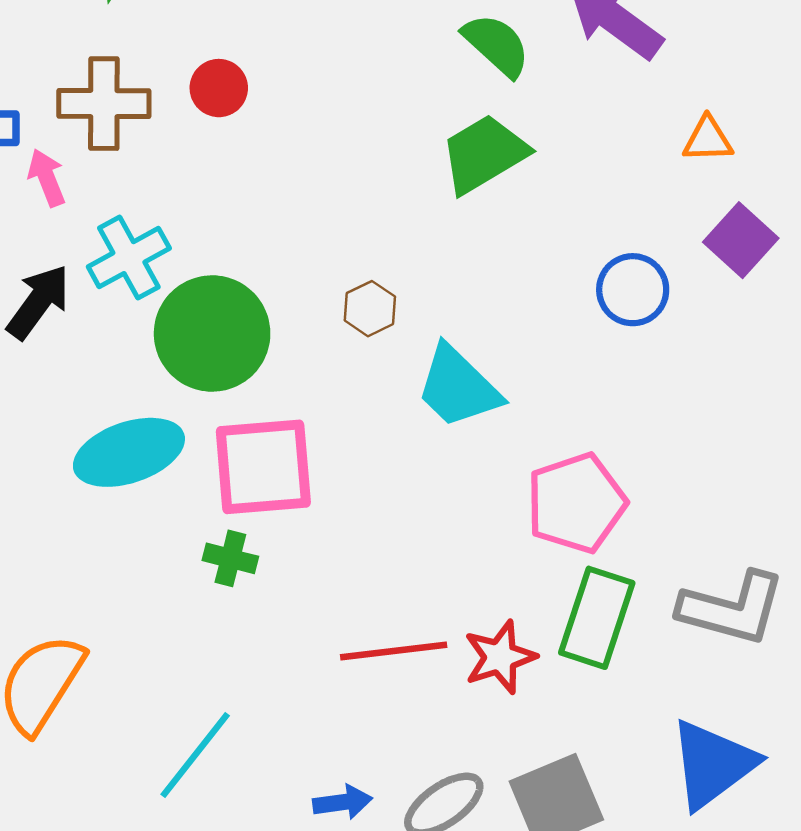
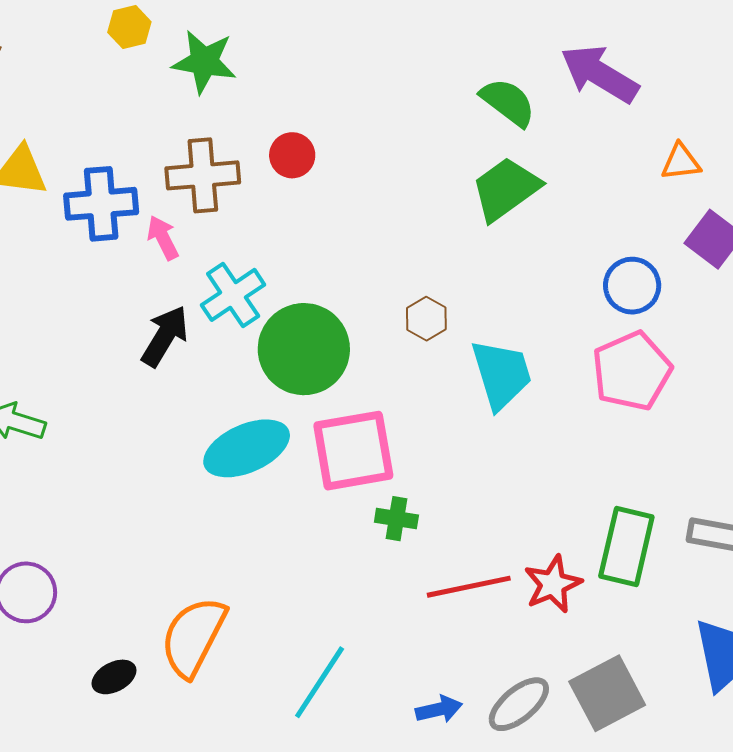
cyan trapezoid: (458, 387) -> (501, 374), turned -146
pink pentagon: (576, 503) -> (632, 371), moved
green cross: (230, 558) -> (396, 519), moved

